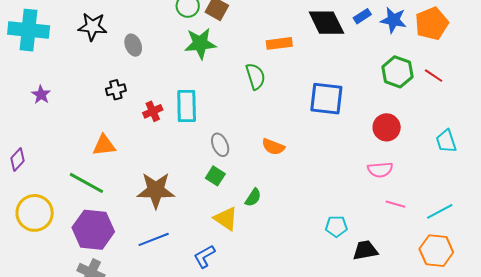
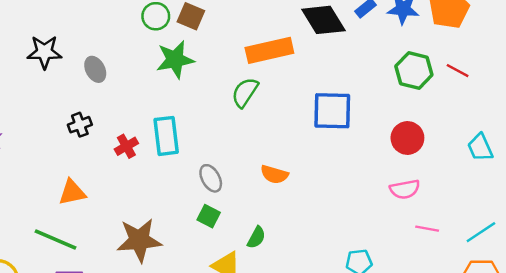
orange rectangle: (279, 43) -> (269, 50), size x1.5
green semicircle: (255, 76) -> (245, 92), turned -124

